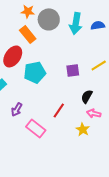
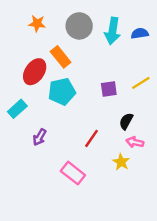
orange star: (28, 11) -> (37, 23), moved
orange rectangle: (28, 34) -> (61, 57), moved
pink rectangle: (36, 128) -> (73, 173), moved

